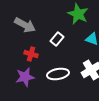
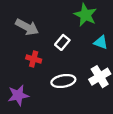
purple star: (25, 77) -> (18, 95), moved

